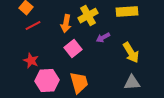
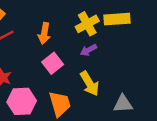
yellow cross: (88, 16) -> (87, 24), moved
yellow arrow: (131, 53) -> (90, 84), moved

